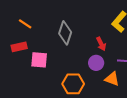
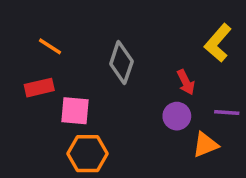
orange triangle: (112, 79) -> (205, 145), turned -42
orange hexagon: (73, 84) -> (88, 154), moved

